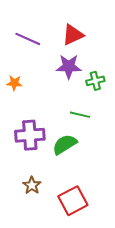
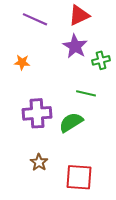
purple star: (69, 67) -> (75, 46), turned 30
red square: (73, 201) -> (79, 177), turned 32

